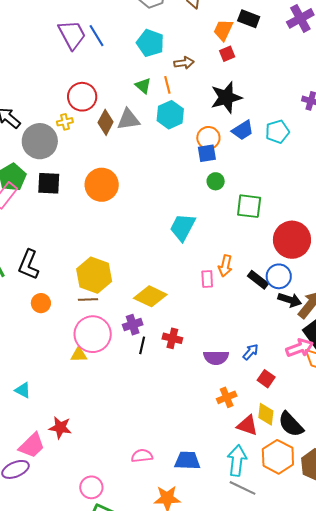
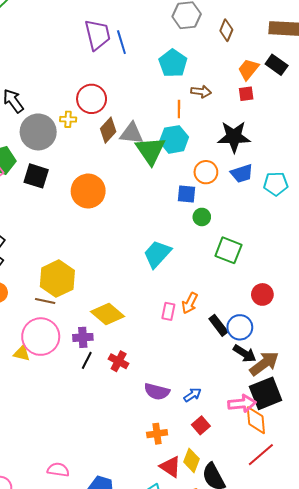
green triangle: (143, 86) -> (150, 151), moved, size x1.8
blue square: (207, 153) -> (186, 194), moved
red circle: (292, 240) -> (262, 294), size x0.6

